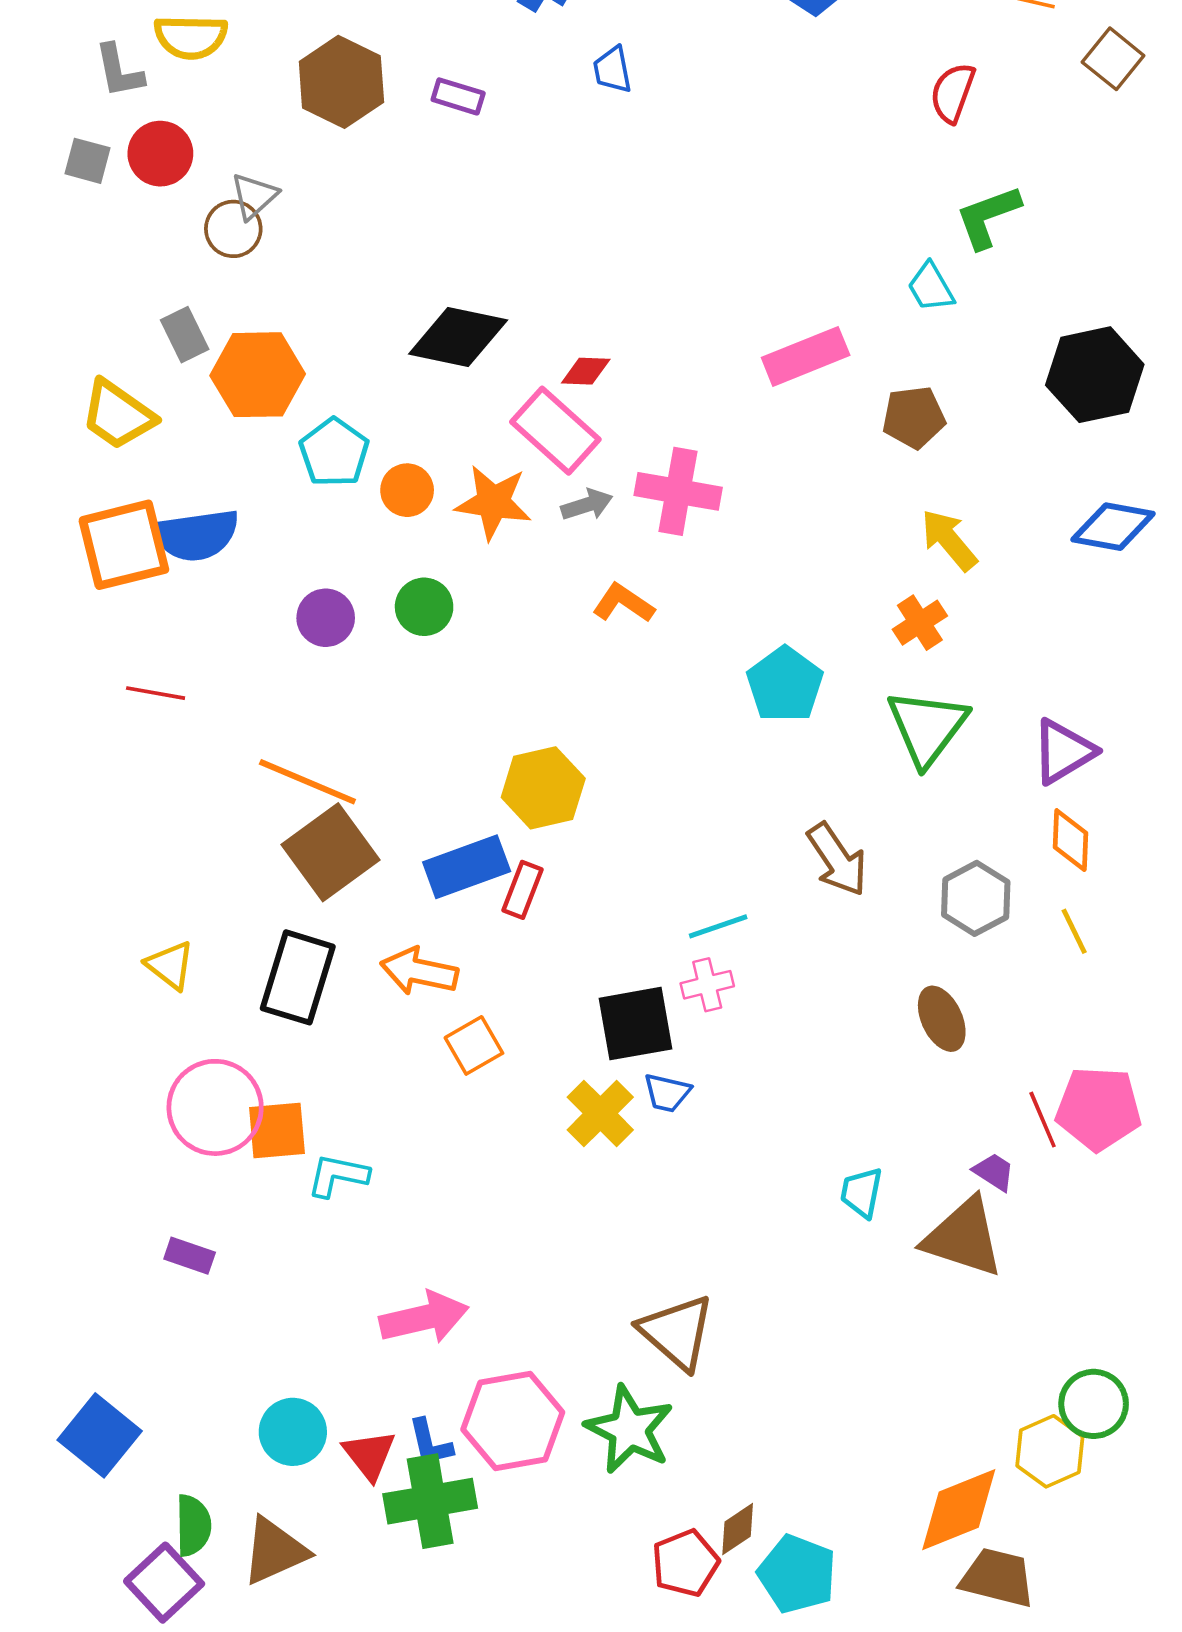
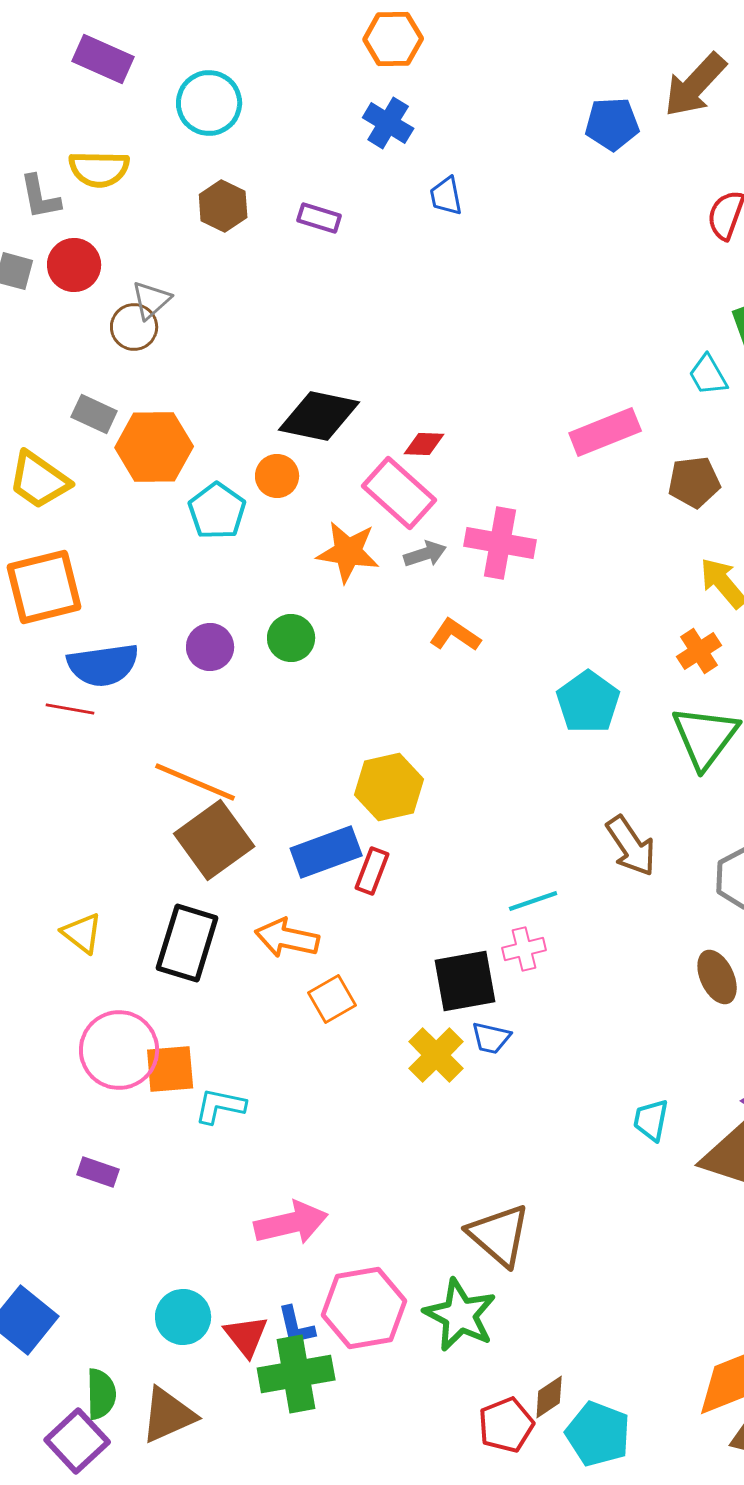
brown hexagon: (341, 82) -> (223, 206), size x0.7
gray rectangle: (185, 335) -> (94, 414), turned -39
orange circle: (407, 490) -> (277, 476), moved
blue semicircle: (196, 535) -> (103, 665), moved

